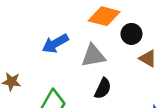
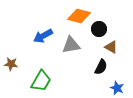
black semicircle: (103, 88) -> (101, 67), moved

